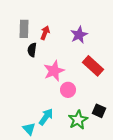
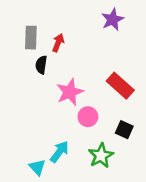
purple star: (79, 35) -> (113, 19), moved
black square: (99, 111) -> (124, 130), moved

